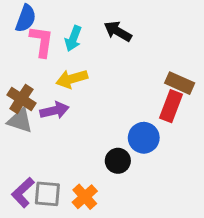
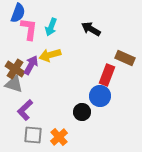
black arrow: (118, 31) -> (91, 29), moved
red rectangle: (171, 106) -> (107, 75), moved
purple arrow: (55, 110) -> (31, 65), moved, turned -48
purple L-shape: (23, 192) -> (25, 110), moved

